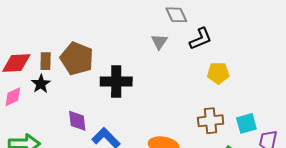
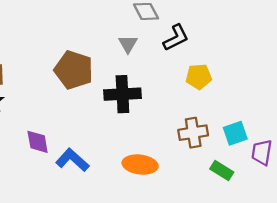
brown pentagon: (77, 58) -> (74, 70), moved
black cross: (116, 82) -> (122, 94), moved

